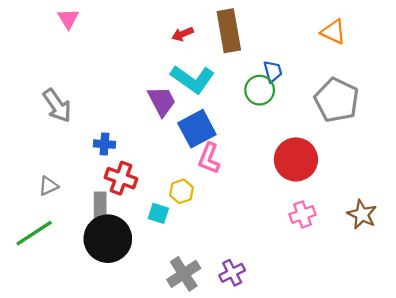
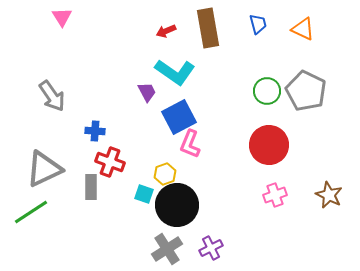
blue trapezoid: (273, 71) -> (258, 24), moved
green circle: (260, 90) -> (267, 91), moved
purple trapezoid: (162, 101) -> (147, 92), size x0.7
gray triangle: (48, 186) -> (44, 169), size x2.0
black circle: (108, 239) -> (177, 205), moved

